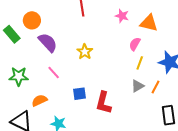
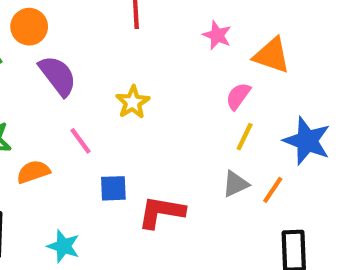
pink line: (54, 73) -> (80, 141), moved
orange semicircle: (39, 100) -> (33, 172), moved
red L-shape: (103, 103) -> (161, 212), turned 80

